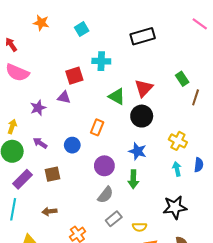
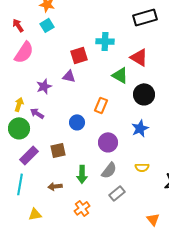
cyan square: (82, 29) -> (47, 25), moved
pink semicircle: (17, 73) -> (24, 52), turned -80
red triangle: (144, 88) -> (139, 57), moved, turned -42
purple arrow: (40, 143) -> (37, 113), moved
blue star: (138, 151) -> (140, 128), turned 30
green arrow: (133, 179) -> (82, 174), moved
yellow semicircle: (140, 227) -> (142, 167), moved

